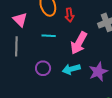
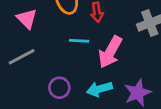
cyan line: (49, 36) -> (79, 41), moved
gray line: (16, 46) -> (22, 57), turned 60

